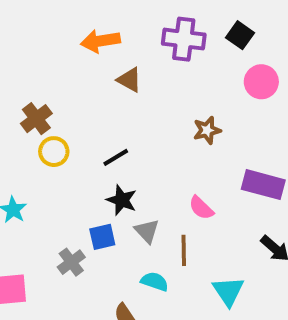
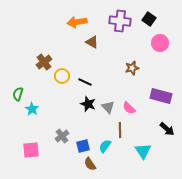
yellow circle: (54, 152) -> (62, 76), moved
black line: (116, 157) -> (85, 82), turned 56
gray triangle: (147, 231) -> (108, 107), moved
blue square: (102, 237) -> (83, 146), moved
cyan semicircle: (155, 281) -> (105, 146), turned -72

